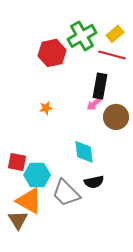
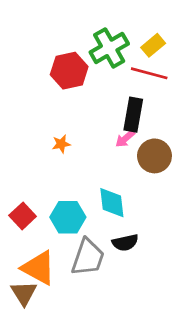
red square: (17, 162) -> (23, 216), turned 36
cyan hexagon: (37, 175) -> (68, 217), moved
gray trapezoid: (66, 193) -> (88, 257), turned -116

